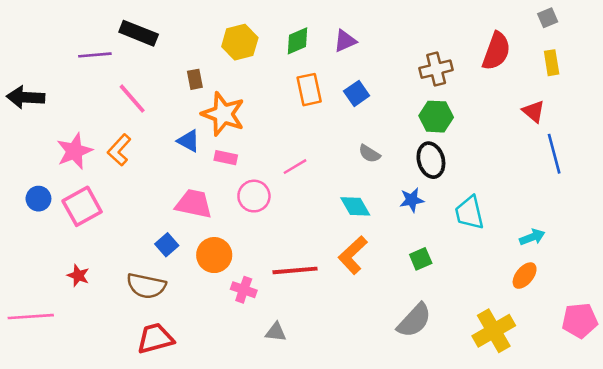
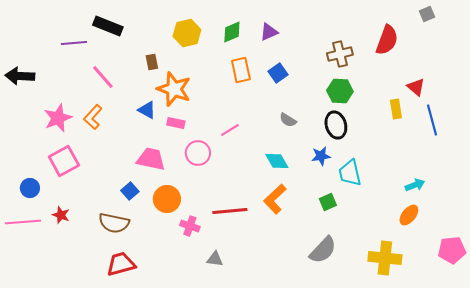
yellow rectangle: (552, 63) -> (396, 109), moved
blue circle: (38, 199) -> (30, 188), moved
cyan trapezoid: (469, 213) -> (350, 173), moved
pink line: (31, 317) -> (23, 222), moved
yellow cross: (494, 331) -> (385, 258), turned 36

